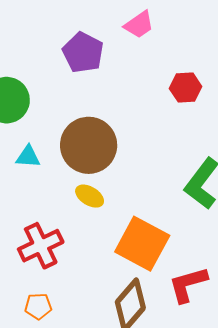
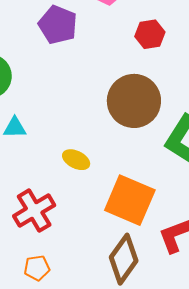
red hexagon: (186, 88) -> (150, 34), moved
brown circle: (89, 145) -> (134, 101), moved

